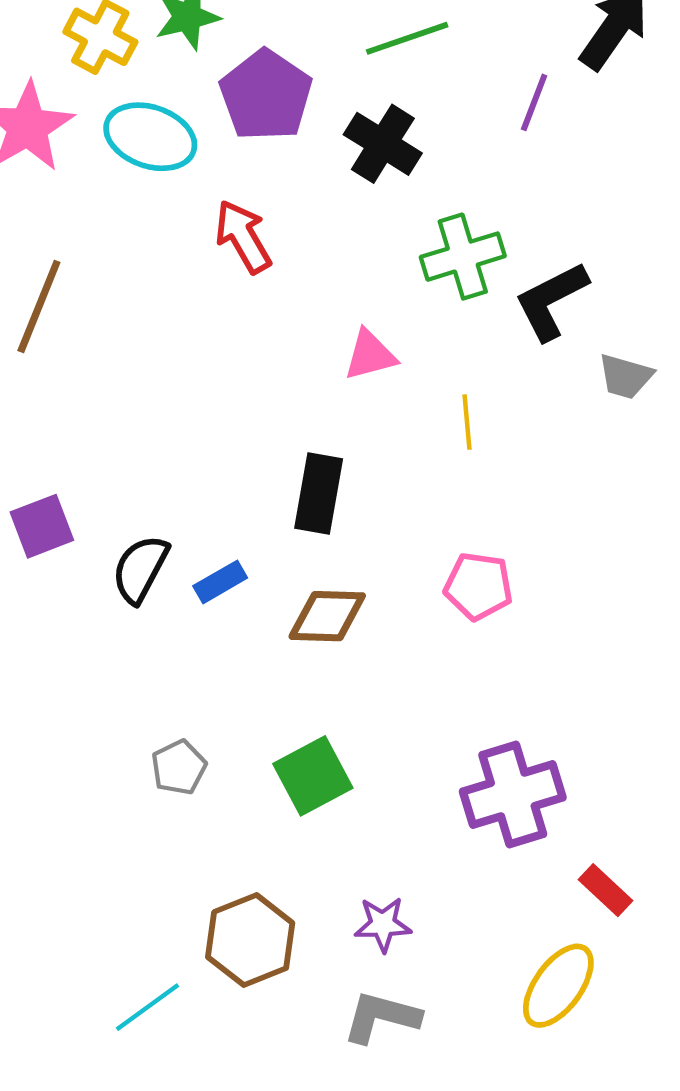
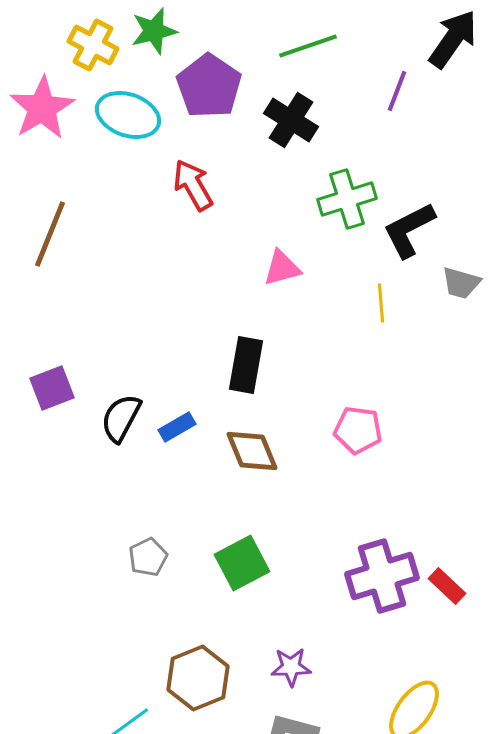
yellow line: (467, 422) -> (381, 303), moved
brown diamond: (327, 616) -> (252, 451), turned 66
red rectangle: (605, 890) -> (447, 586), moved

